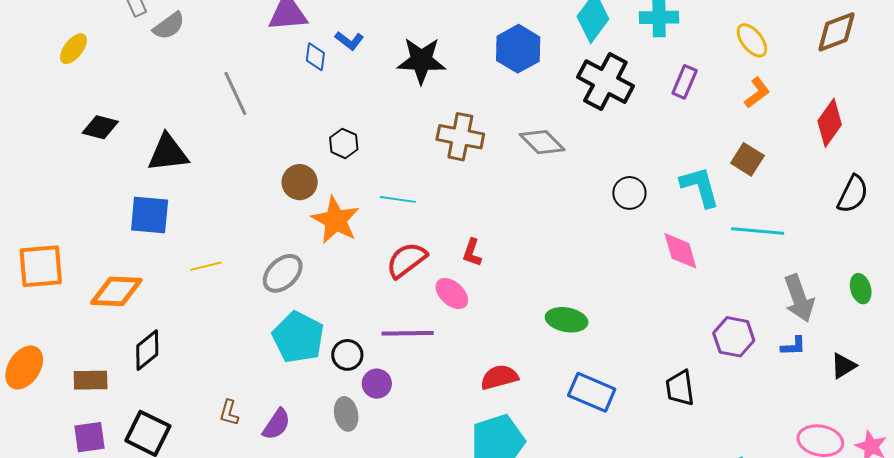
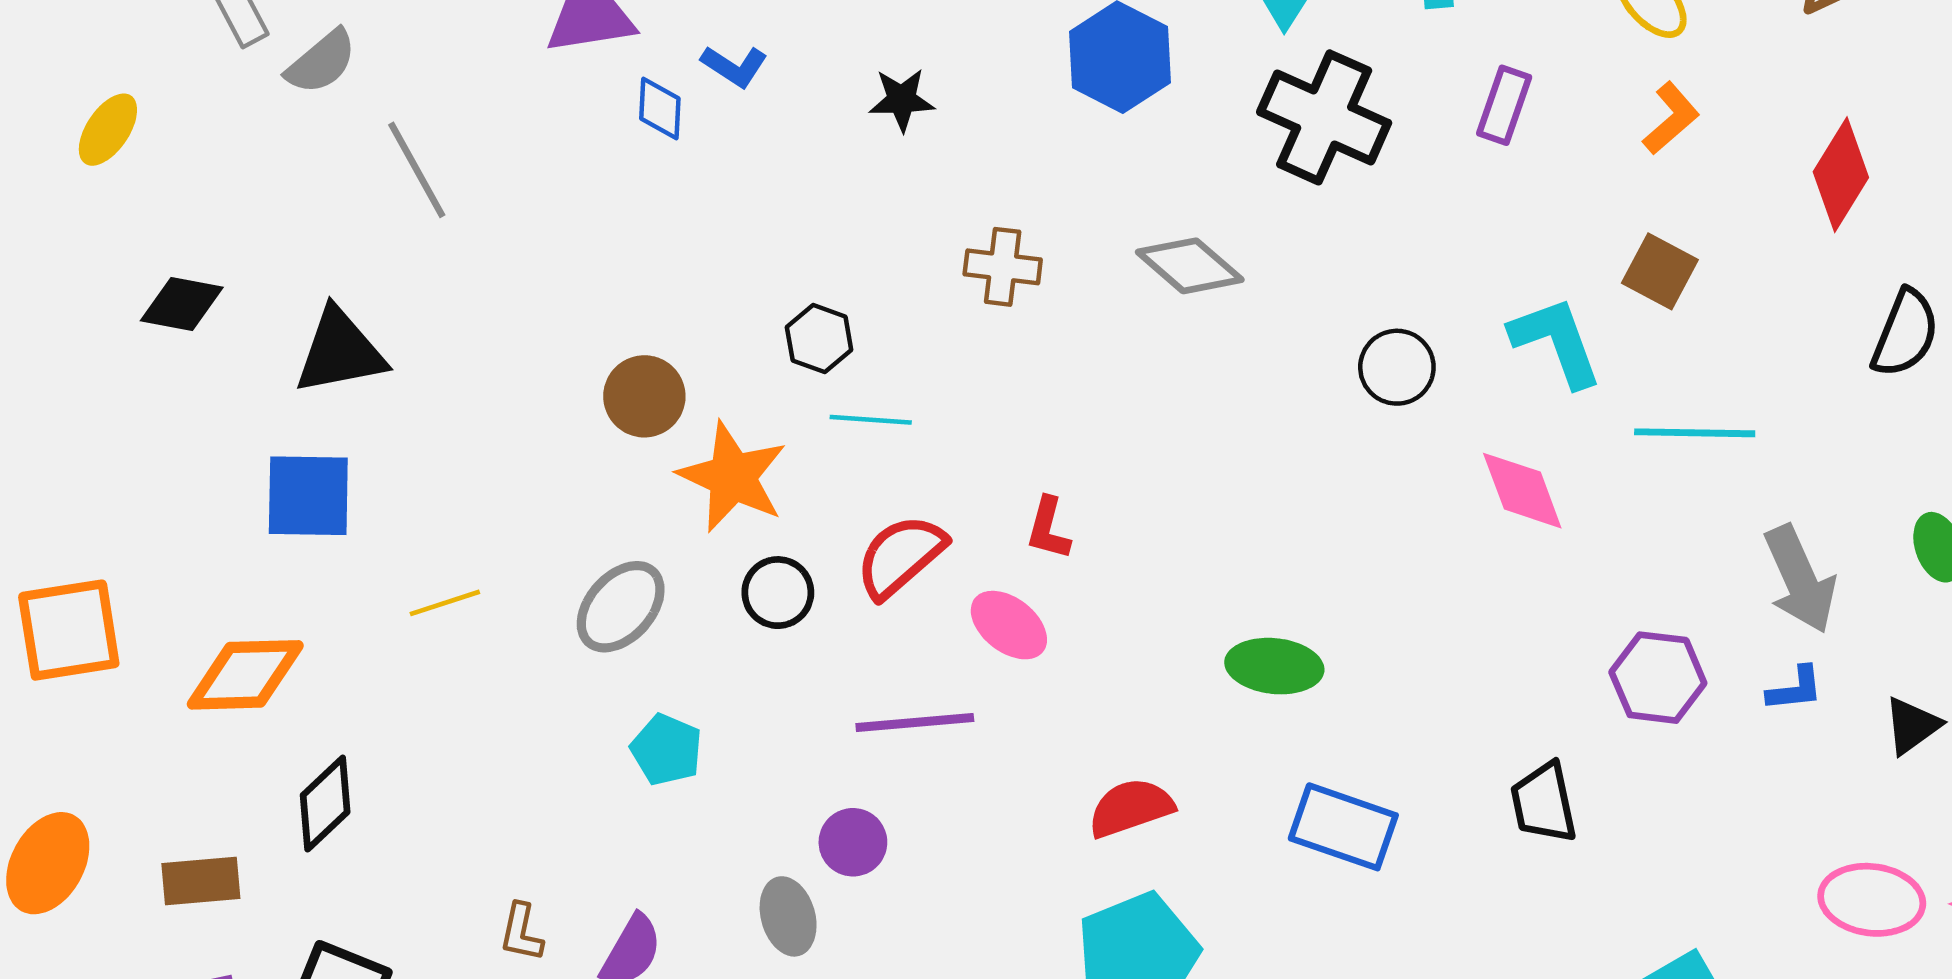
black star: (421, 61) -> (902, 100), size x0.6
gray line: (235, 94) -> (417, 170), moved
brown cross: (460, 137) -> (1003, 267), size x0.7
black hexagon: (344, 143) -> (819, 339), moved
cyan pentagon: (298, 337) -> (666, 750), size x0.6
black circle: (347, 355) -> (778, 593), moved

